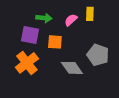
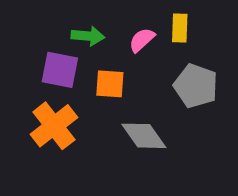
gray pentagon: (98, 55) -> (196, 86), moved

